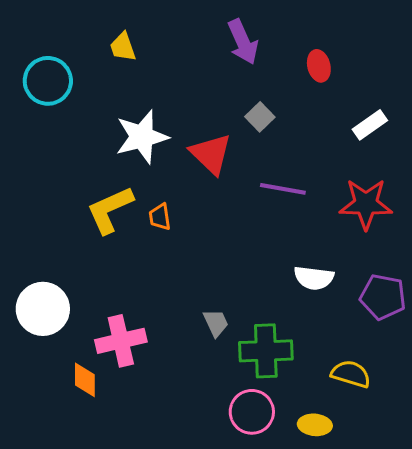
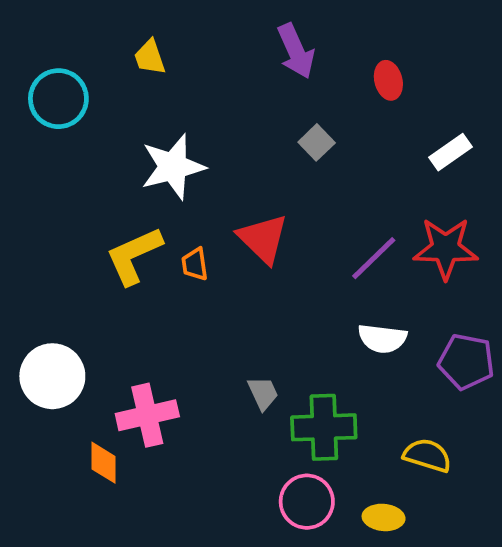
red triangle: (211, 154) -> (263, 239), moved
purple line: (283, 189) -> (374, 258), moved, turned -54

